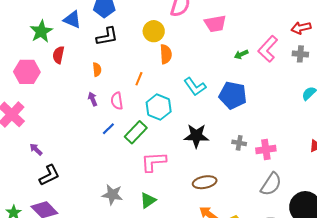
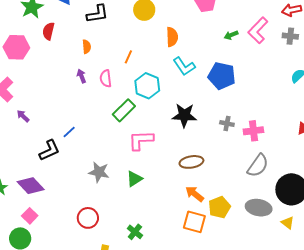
orange semicircle: (166, 54) -> (172, 37), moved
blue line: (108, 129) -> (69, 132), moved
purple arrow: (36, 149) -> (23, 116), moved
black L-shape: (49, 175) -> (49, 150), moved

